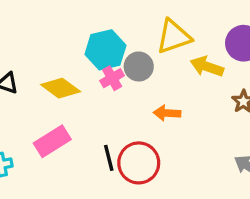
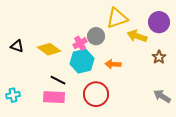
cyan hexagon: (105, 50) -> (82, 61), moved
pink rectangle: (52, 141) -> (54, 97), moved, turned 35
black line: (109, 158) -> (58, 80), moved, turned -49

